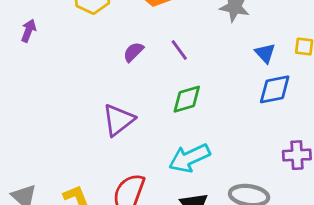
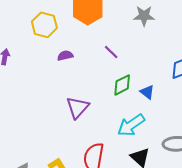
purple semicircle: (133, 52) -> (65, 56), moved, turned 42
blue triangle: (265, 53) -> (147, 92), moved

